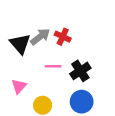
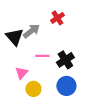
red cross: (63, 37) -> (57, 18), moved, turned 32
pink triangle: (19, 86) -> (21, 73), moved

